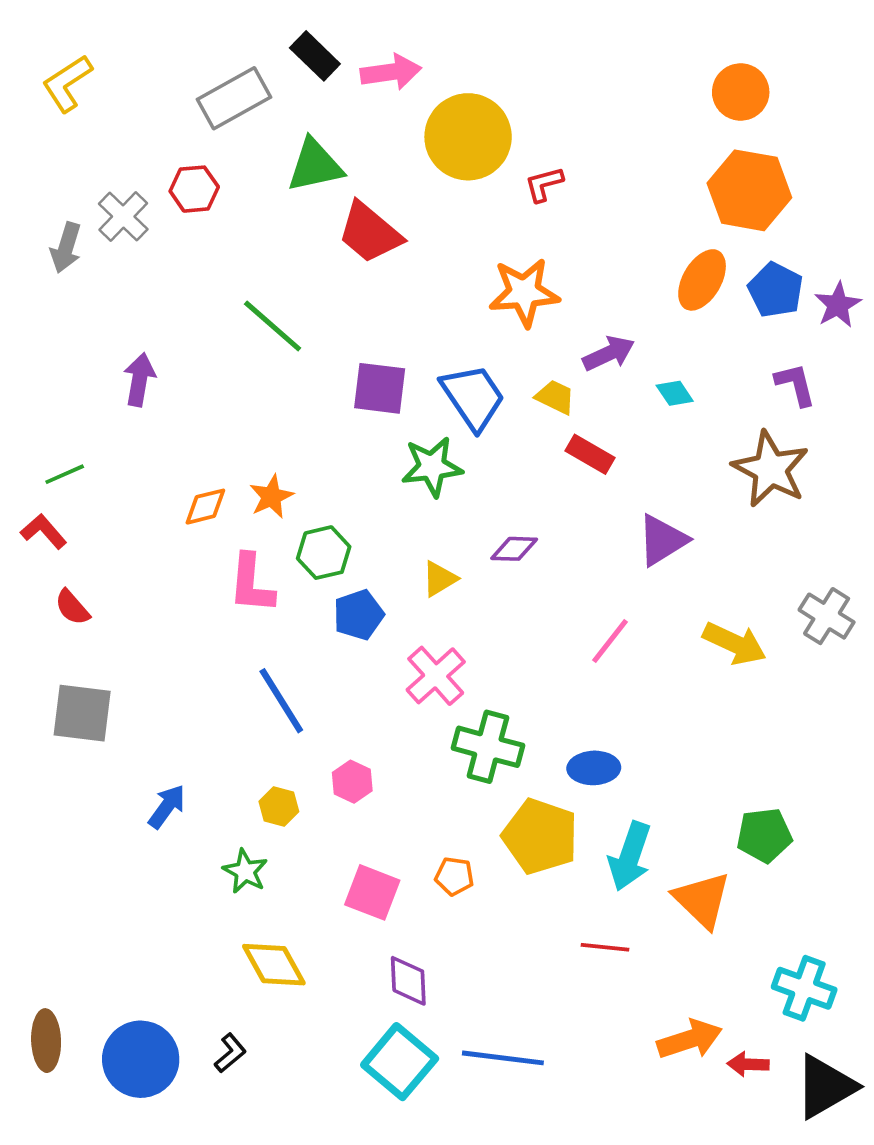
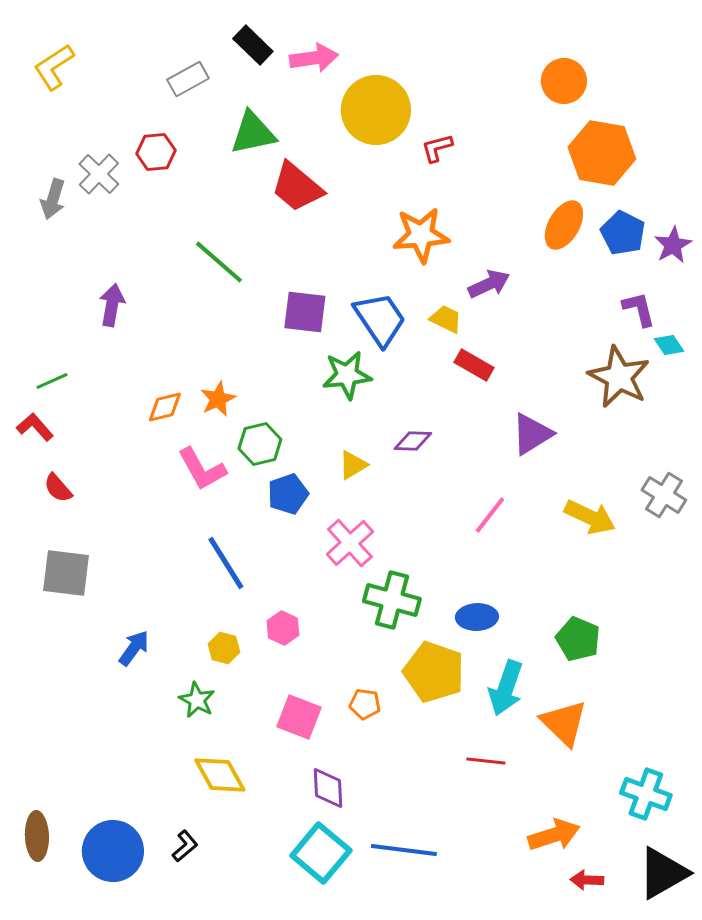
orange circle: (741, 92) -> (564, 81), moved
gray rectangle: (234, 98) -> (188, 79), size x0.7
cyan diamond: (675, 393) -> (669, 345), moved
pink L-shape: (251, 584) -> (202, 469), turned -34
green pentagon: (764, 835) -> (578, 639), moved, turned 30
red arrow: (748, 1064) -> (587, 880), moved

